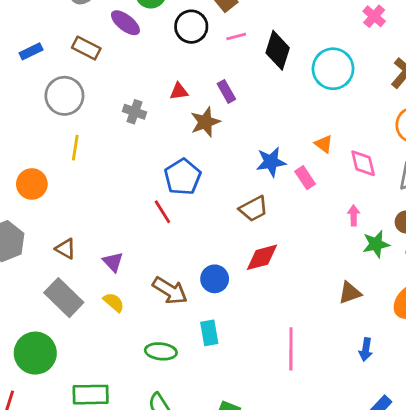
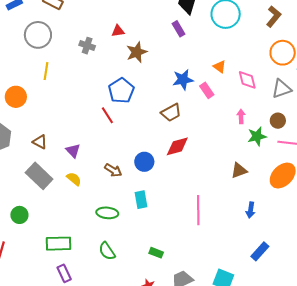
purple rectangle: (226, 91) -> (179, 29), moved
brown arrow: (170, 291) -> (113, 170), size x0.7
green circle: (35, 353) -> (19, 215), size x0.6

